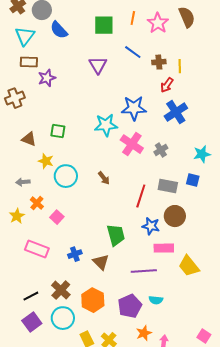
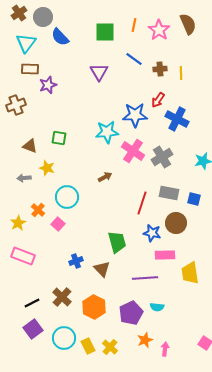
red arrow: (167, 85) -> (158, 100), moved
blue cross: (176, 112) -> (177, 119), turned -30
gray cross: (161, 150) -> (162, 157), size x1.5
cyan circle: (66, 176) -> (67, 197), moved
brown arrow: (104, 178) -> (105, 177), moved, turned -80
blue square: (193, 180) -> (194, 199), moved
gray arrow: (23, 182) -> (24, 178), moved
pink rectangle: (37, 249) -> (23, 256), moved
yellow trapezoid: (189, 266) -> (190, 273), turned 30
cyan circle: (63, 318) -> (64, 338), moved

